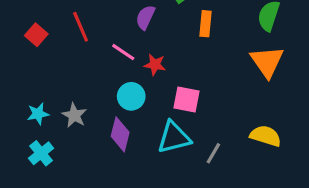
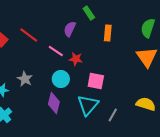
red line: (81, 27) -> (29, 35), turned -30
gray star: (74, 115) -> (25, 79), moved
cyan triangle: (174, 137) -> (88, 105), turned -35

